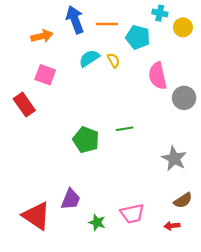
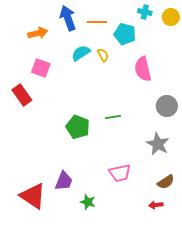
yellow circle: (183, 27) -> (171, 17), moved
gray circle: (184, 98) -> (167, 106), moved
pink trapezoid: (132, 214) -> (120, 173), moved

